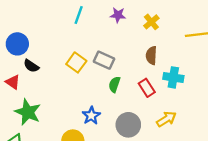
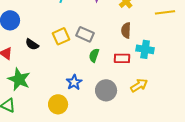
yellow square: (76, 62) -> (61, 36), turned 30
black semicircle: (31, 66) -> (32, 44), moved
red rectangle: (147, 88) -> (122, 58), turned -56

